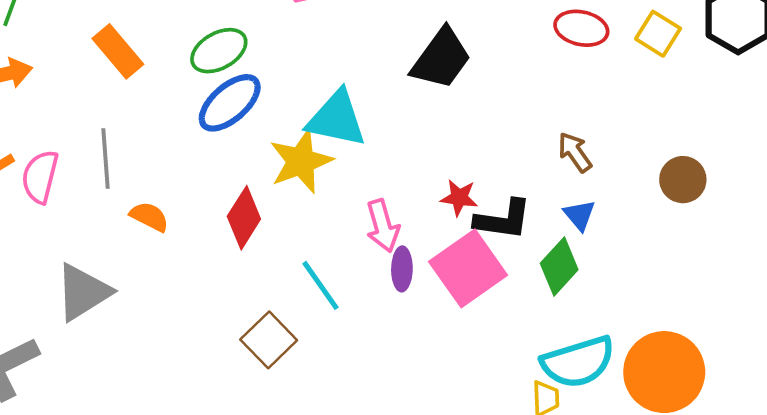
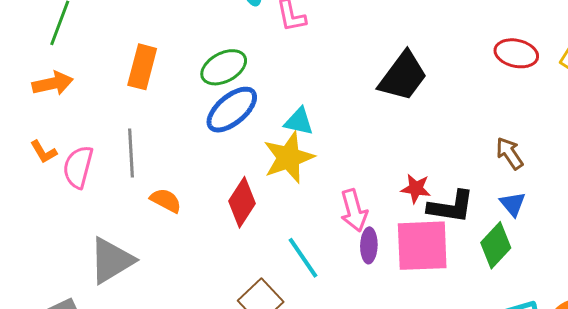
orange rectangle: (118, 51) -> (142, 67), turned 54
cyan triangle: (336, 119) -> (299, 121), moved, size x0.6
pink square: (468, 268) -> (422, 246), turned 32

